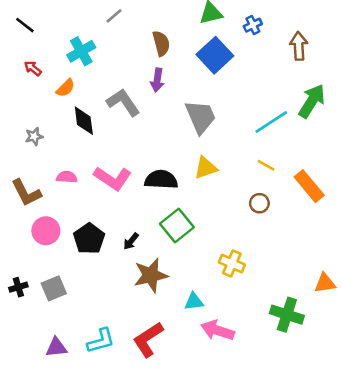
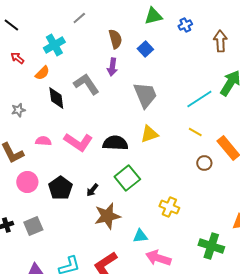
blue square: (215, 55) -> (145, 49), moved, size x0.6
brown circle: (259, 203) -> (204, 163), moved

